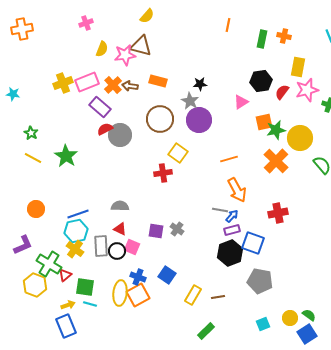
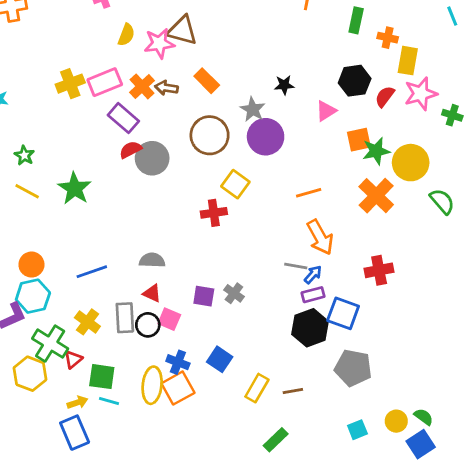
orange cross: (284, 36) -> (388, 38), moved
orange rectangle: (158, 81) -> (207, 81), turned 30
black star: (200, 84) -> (284, 85), moved
cyan hexagon: (76, 231) -> (33, 296), moved

